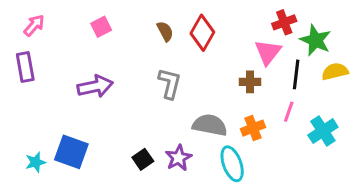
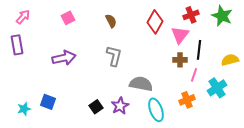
red diamond: (202, 33) -> (155, 22), moved
green star: (316, 40) -> (222, 16), moved
yellow semicircle: (335, 71) -> (230, 60), moved
brown cross: (250, 82) -> (180, 60), moved
orange cross: (253, 128) -> (187, 100), moved
blue square: (71, 152) -> (48, 102), size x0.7

